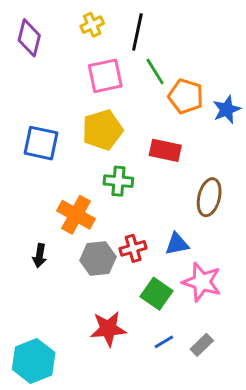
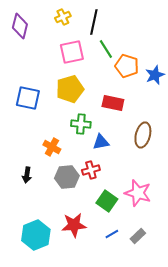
orange cross: (76, 215) -> (52, 147), size x0.7
blue triangle: (177, 244) -> (101, 142), moved
cyan hexagon: (34, 361) -> (36, 235), moved

